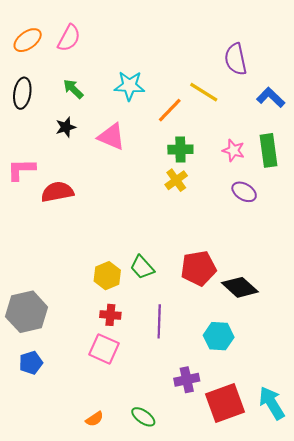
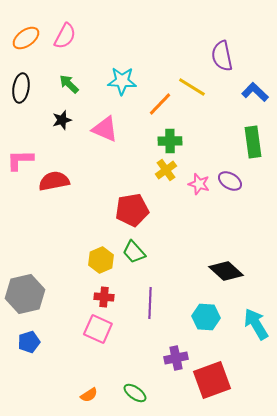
pink star: (233, 150) -> (199, 184), moved
red pentagon: (198, 268) -> (132, 210), moved
cyan arrow: (272, 403) -> (256, 324), moved

